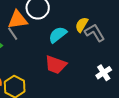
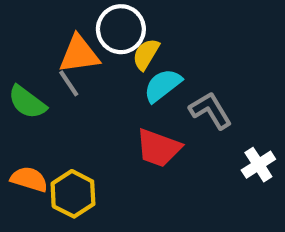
yellow semicircle: (82, 25) -> (146, 54), moved
gray L-shape: (95, 33) -> (211, 110), moved

